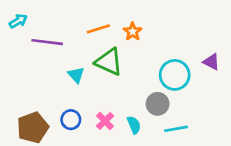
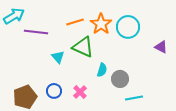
cyan arrow: (18, 21) -> (14, 16), size x1.5
orange star: (133, 32) -> (101, 24), size x1.5
cyan circle: (175, 75) -> (128, 27), moved
cyan semicircle: (134, 125) -> (102, 70), moved, turned 40

